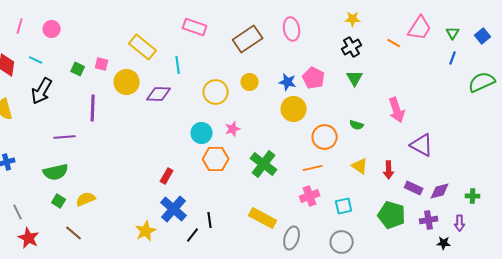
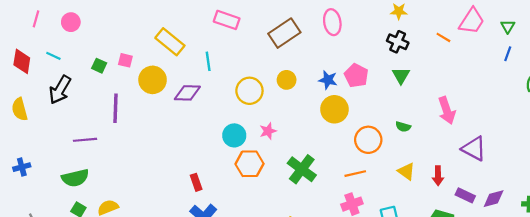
black cross: (352, 47) -> (398, 42), turned -36
red rectangle: (167, 176) -> (196, 182), turned -49

